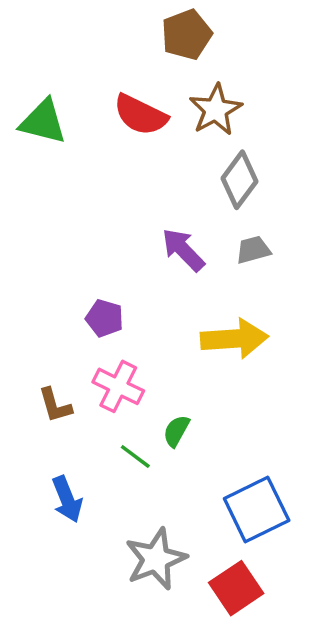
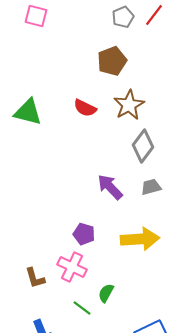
red semicircle: (140, 115) -> (85, 108), size x0.7
purple pentagon: (105, 318) -> (84, 234), moved

